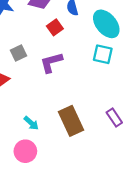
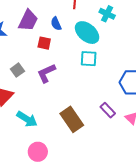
red square: (55, 27) -> (44, 43), turned -32
cyan arrow: (31, 123) -> (27, 119), moved, size x1.5

